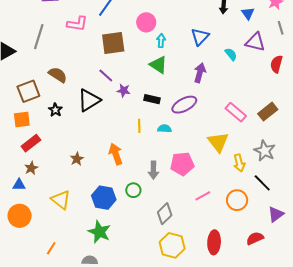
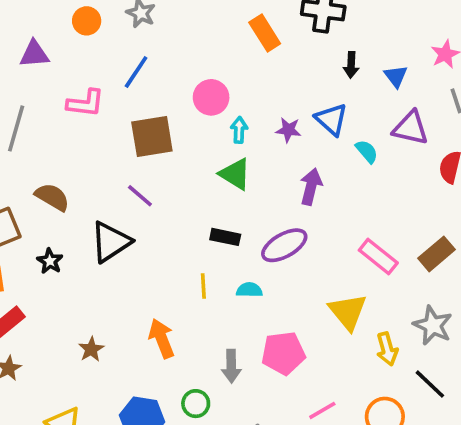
blue triangle: (200, 37) -> (331, 119), moved, turned -30
purple star: (124, 91) -> (288, 130), moved

